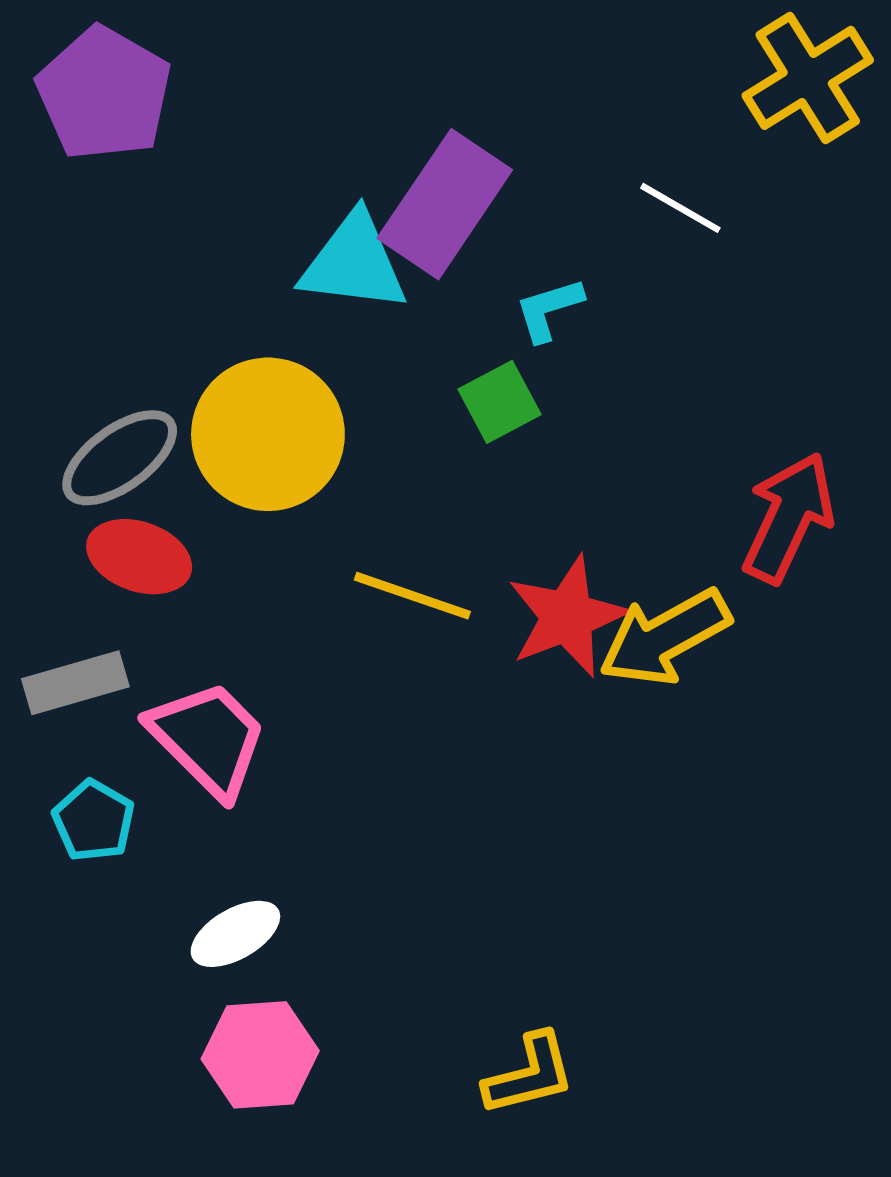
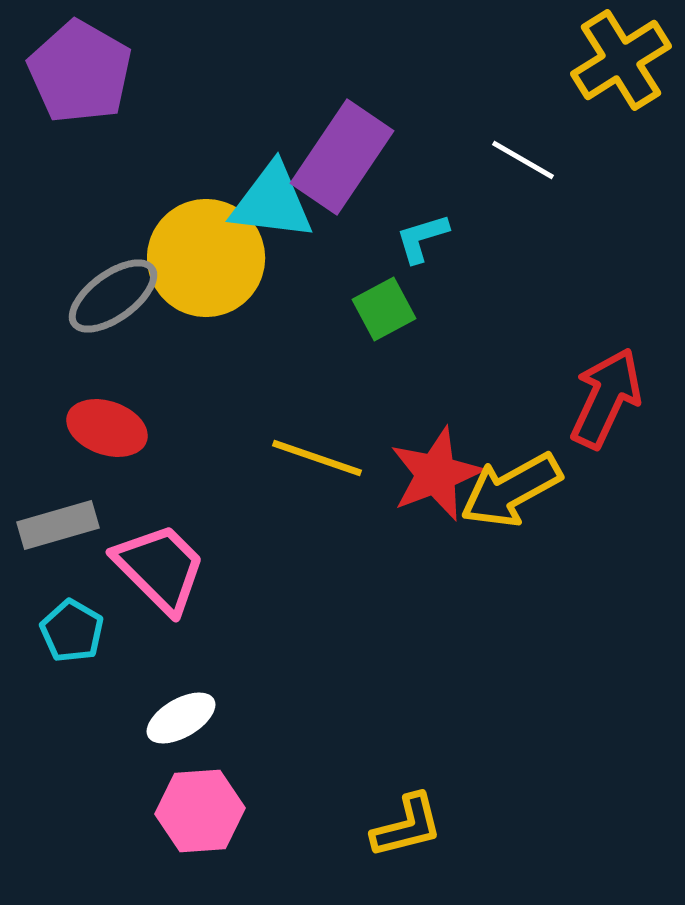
yellow circle: (268, 434) -> (206, 258), moved
gray ellipse: (120, 458) -> (113, 296), moved

